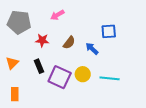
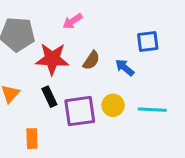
red star: (42, 40) -> (52, 59), size x1.6
purple square: (60, 77) -> (80, 111), turned -30
orange rectangle: (15, 94) -> (32, 139), moved

